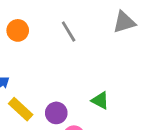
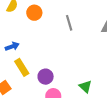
green triangle: (100, 100) -> (85, 87), moved

